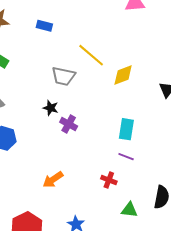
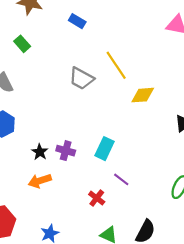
black star: (51, 108) -> (40, 152), moved
purple cross: (69, 124) -> (66, 151), moved, turned -30
cyan rectangle: (126, 129) -> (104, 149), moved

